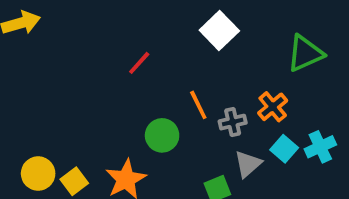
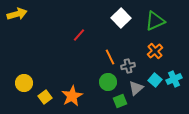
green triangle: (305, 53) -> (155, 21), moved
orange cross: (273, 107) -> (155, 51), moved
green circle: (162, 135) -> (108, 82), moved
yellow circle: (38, 174) -> (24, 83), moved

